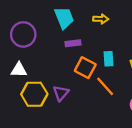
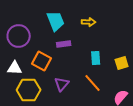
orange square: (85, 68) -> (42, 61), moved
purple triangle: (61, 93) -> (62, 84), moved

